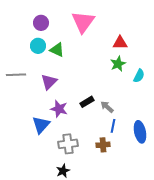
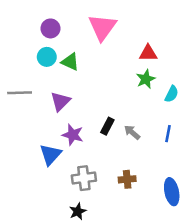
black rectangle: (87, 102) -> (107, 126), turned -32
blue line: (113, 126) -> (168, 134), moved
blue ellipse: (140, 132) -> (172, 192), moved

